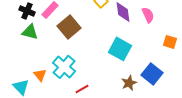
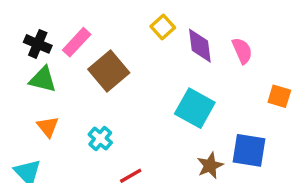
cyan cross: (64, 67) -> (100, 139), size x0.6
blue square: (152, 74) -> (249, 150), turned -30
orange triangle: (40, 75) -> (48, 127), moved

